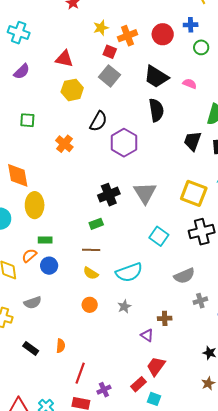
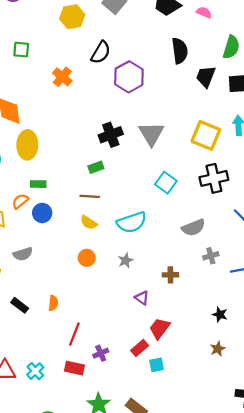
black semicircle: (156, 110) -> (180, 51), moved
purple triangle: (147, 335) -> (142, 298), moved
cyan square: (154, 399) -> (157, 365), turned -32

